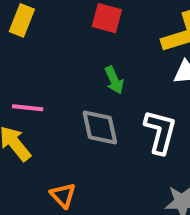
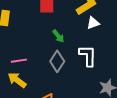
gray diamond: (100, 127) -> (57, 61), turned 60

